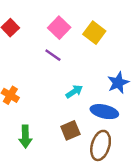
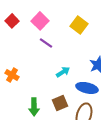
pink square: (59, 28) -> (40, 21), moved
green arrow: (25, 137) -> (34, 107), moved

